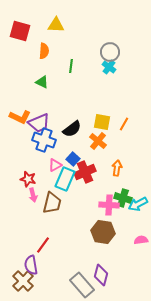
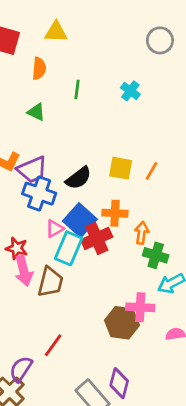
gray circle: (110, 52) -> (160, 40), moved
orange cross: (98, 141) -> (115, 213), moved, turned -36
blue square: (73, 159) -> (80, 220), size x1.6
pink arrow: (33, 195) -> (24, 271), size x1.5
green cross: (123, 198) -> (156, 255), moved
pink cross: (109, 205) -> (140, 307), moved
red line: (43, 245) -> (53, 345), moved
purple semicircle: (31, 265) -> (21, 369), turned 42

